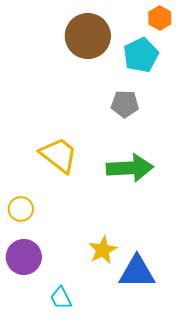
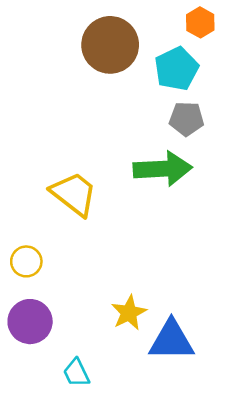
gray pentagon: (125, 104) -> (186, 119), moved
green arrow: (130, 168) -> (163, 169), moved

